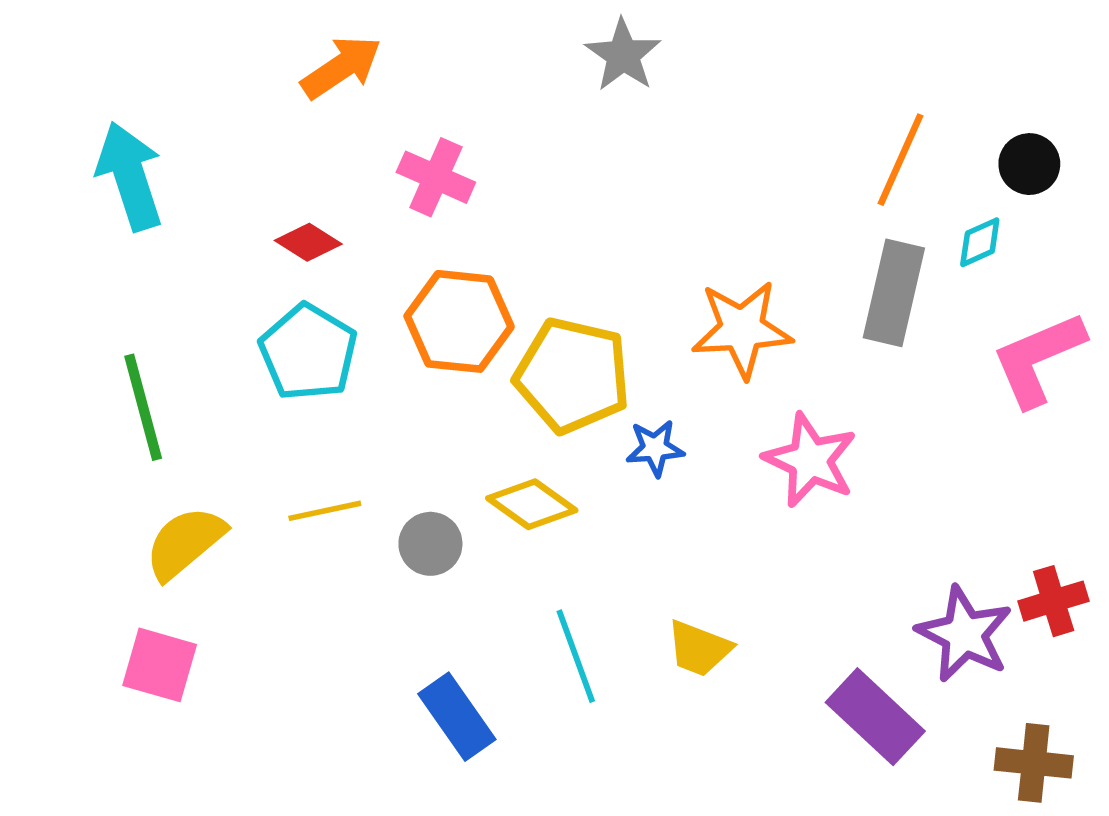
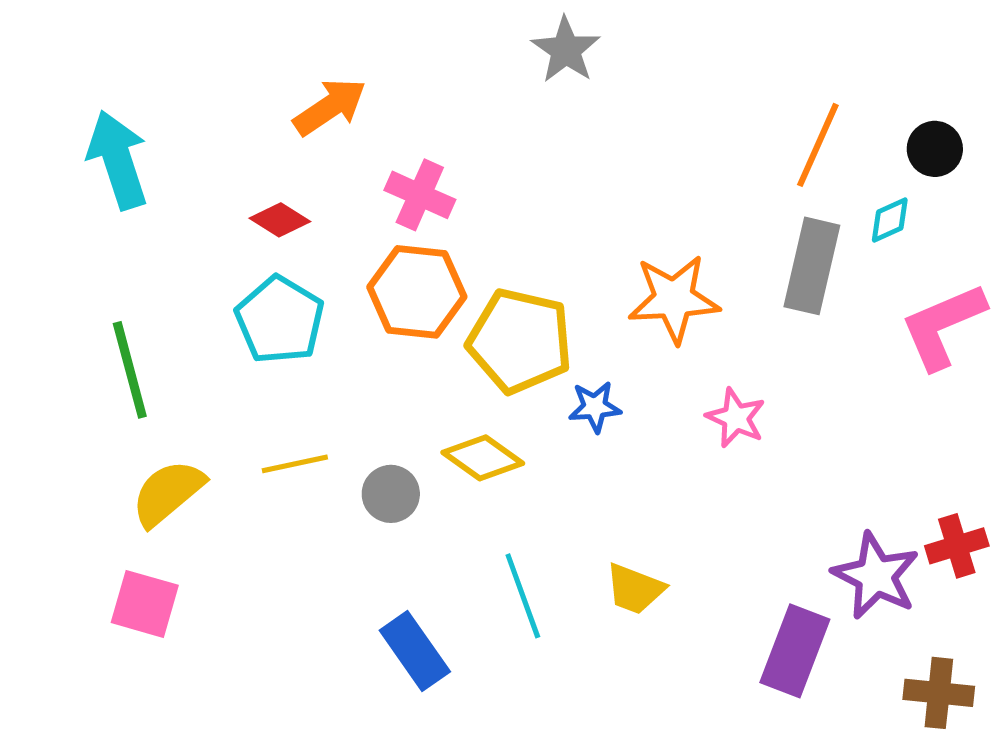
orange arrow: (341, 67) -> (330, 107), moved
pink cross: (436, 177) -> (420, 195), moved
pink star: (810, 460) -> (736, 418), size x0.7
purple rectangle: (875, 717) -> (795, 651), turned 68

